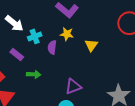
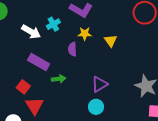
cyan cross: (35, 36) -> (53, 24), moved
purple rectangle: (17, 55) -> (39, 62), size x1.5

